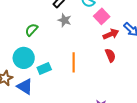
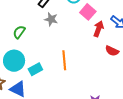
red arrow: (111, 34) -> (99, 29), turned -42
red semicircle: (110, 55) -> (112, 51), moved, turned 144

